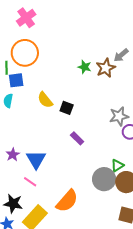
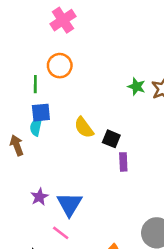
orange circle: (25, 53) -> (60, 66), size x0.7
blue square: (16, 80) -> (41, 113), moved
purple rectangle: (77, 138) -> (123, 162), moved, turned 40

